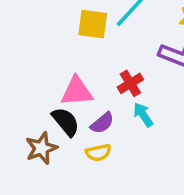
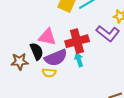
red cross: (130, 83) -> (77, 41), size x1.6
purple semicircle: (102, 123) -> (56, 58), size x1.6

